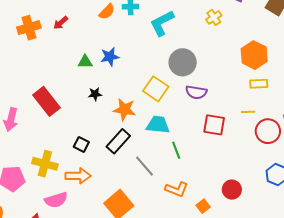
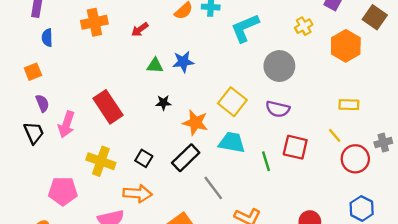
red arrow: (61, 23) -> (140, 30), moved
orange hexagon: (254, 55) -> (346, 46), moved
gray circle: (183, 62) -> (279, 66), moved
yellow line: (248, 112) -> (335, 135), turned 48
green line: (176, 150) -> (266, 161), moved
yellow cross: (45, 164) -> (101, 161), moved

